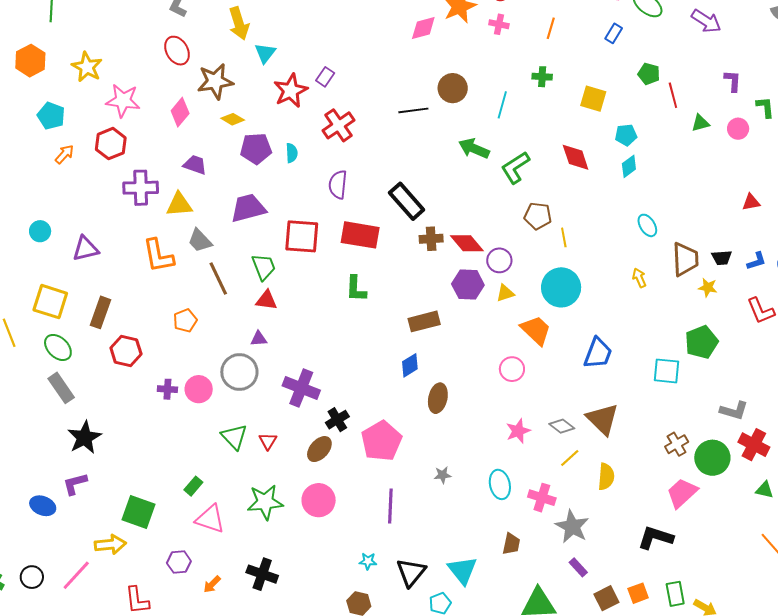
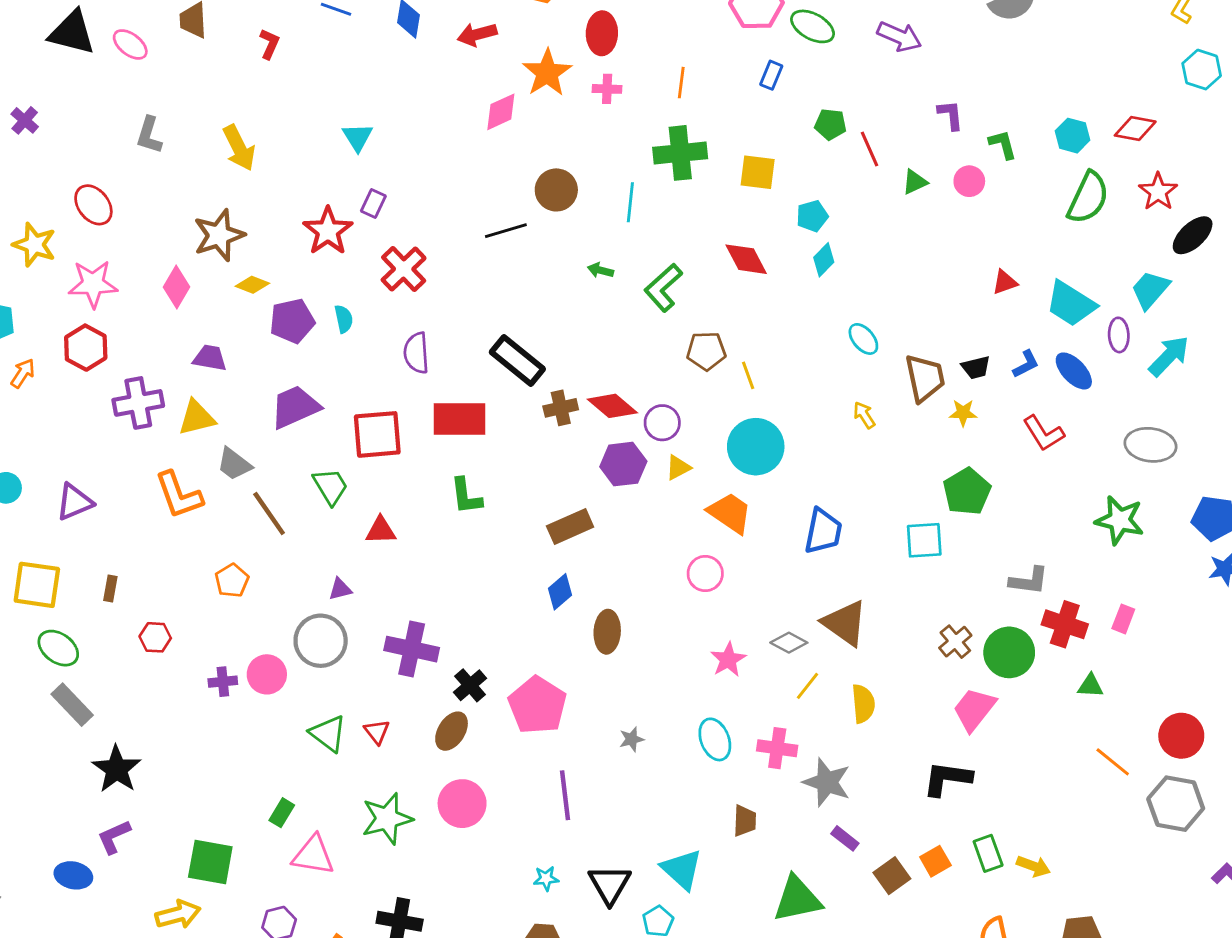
red ellipse: (177, 51) -> (93, 205), moved
cyan triangle: (265, 53) -> (357, 137), moved
green cross: (542, 77) -> (680, 153), size x1.8
green arrow: (474, 148) -> (600, 270), size x0.6
red triangle: (266, 300) -> (381, 530), moved
brown rectangle: (101, 312) -> (110, 589), size x0.6
red hexagon: (126, 351) -> (155, 637), size x0.7

